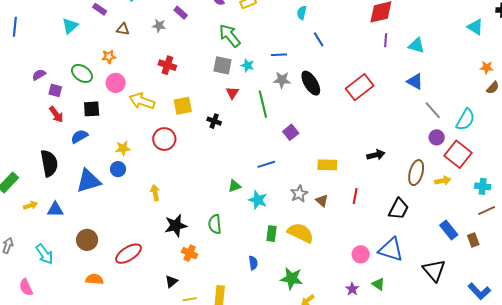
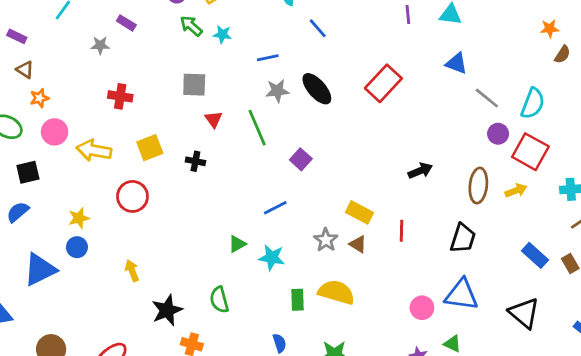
brown triangle: (123, 29) -> (25, 70), moved, turned 32
green arrow: (230, 36) -> (191, 26), moved, size x0.7
cyan star: (247, 65) -> (222, 34), moved
yellow rectangle: (327, 165) -> (360, 212), moved, turned 36

